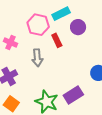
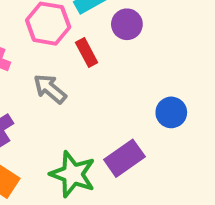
gray arrow: (37, 58) -> (50, 89), turned 138

